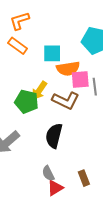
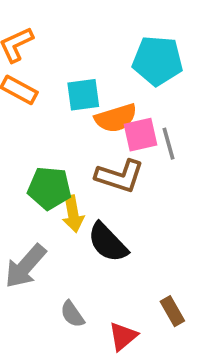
yellow arrow: (39, 90) -> (73, 214), moved, turned -36
black semicircle: (54, 136) -> (108, 242), turned -50
gray semicircle: (48, 173) -> (72, 314), moved

